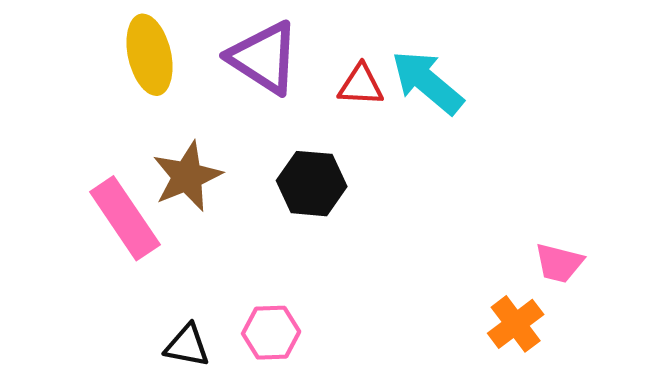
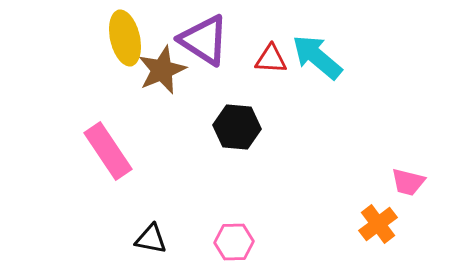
brown star: (187, 176) -> (162, 70), moved
pink hexagon: (271, 333) -> (234, 242), moved

